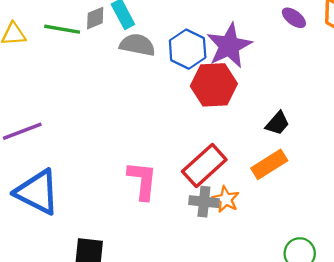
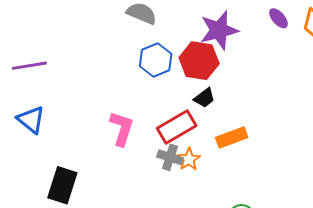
blue hexagon: (188, 49) -> (156, 60), moved
black trapezoid: (278, 123) -> (204, 98), moved
blue triangle: (37, 192) -> (31, 120), size x0.7

